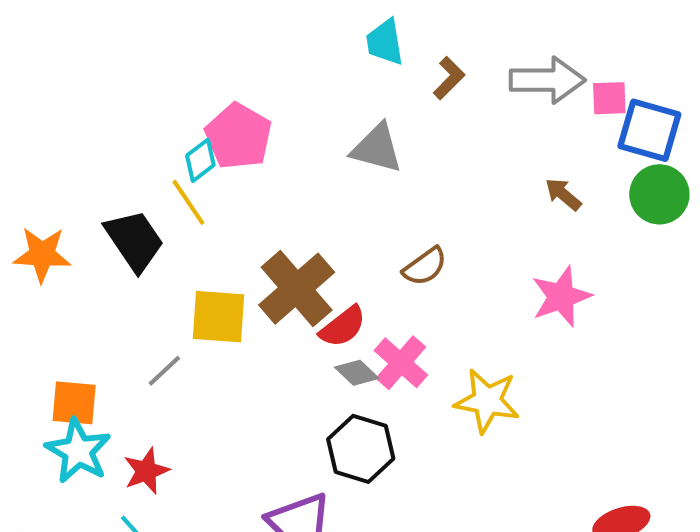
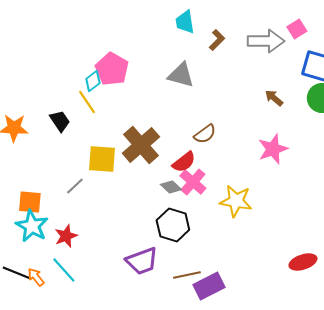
pink square: (609, 98) -> (297, 29), moved, turned -30
black trapezoid: (134, 240) -> (60, 121), size x0.7
red semicircle: (343, 327) -> (184, 162), moved

